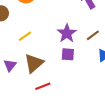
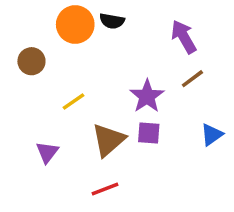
brown line: (93, 35) -> (192, 79), moved
brown triangle: (34, 63) -> (108, 140), moved

